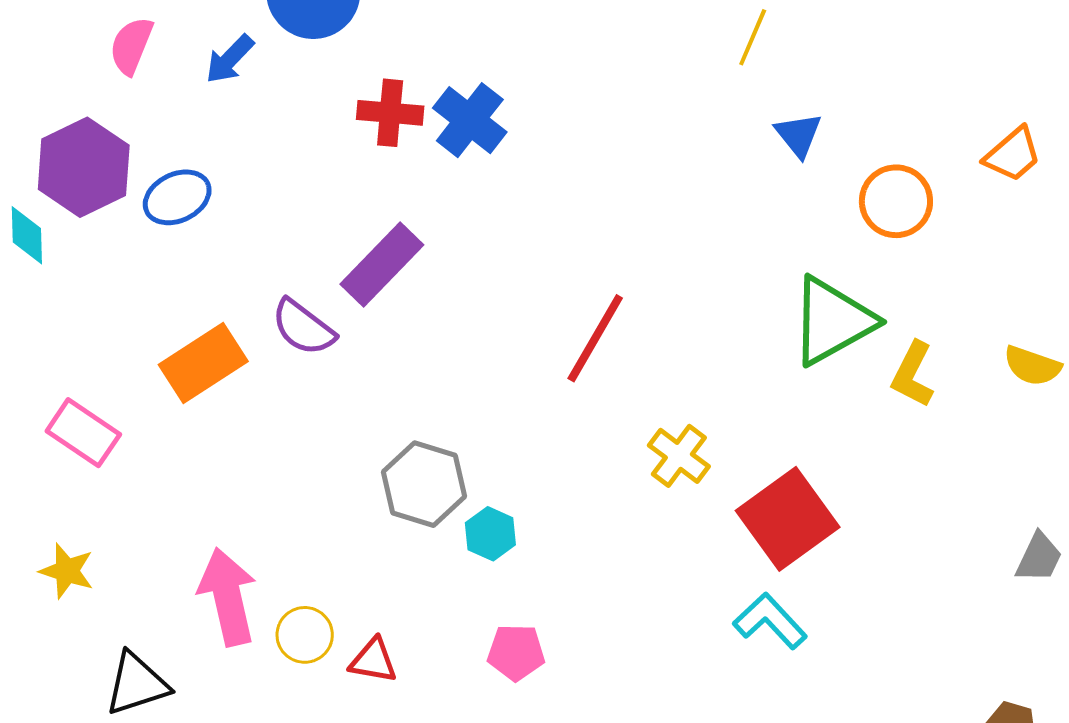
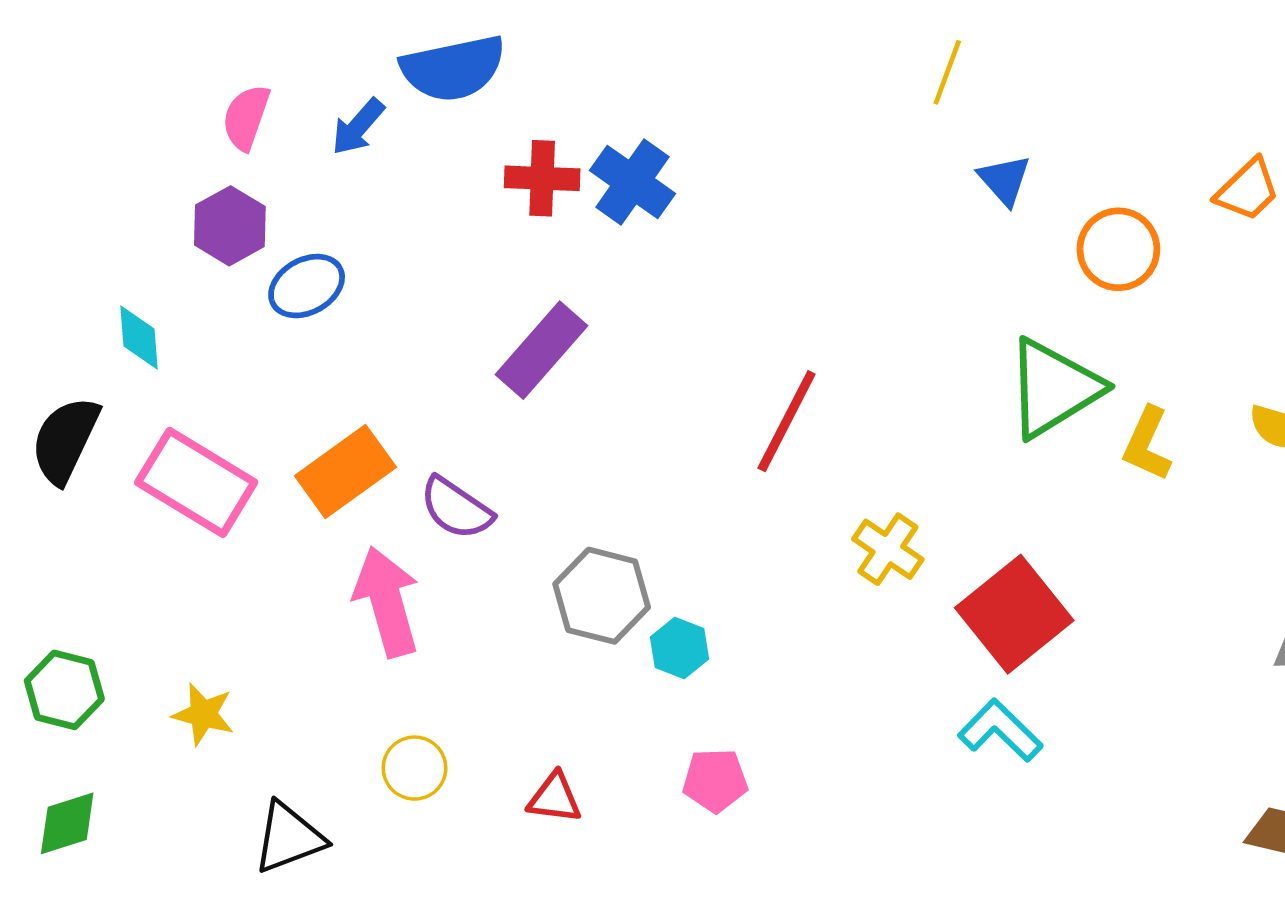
purple hexagon: (84, 167) -> (230, 226), moved, size x0.7
purple semicircle: (303, 327) -> (456, 508), moved
pink rectangle: (83, 433) -> (196, 482), moved, size x1.4
pink arrow: (228, 597) -> (387, 602), moved
yellow circle: (305, 635) -> (415, 768), moved

